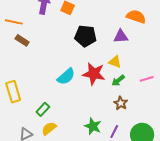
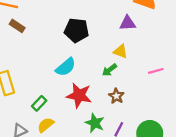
black pentagon: (85, 36) -> (76, 30), moved
red star: (94, 74) -> (79, 95), moved
green arrow: (118, 81) -> (109, 70), moved
brown star: (121, 103) -> (116, 96), moved

